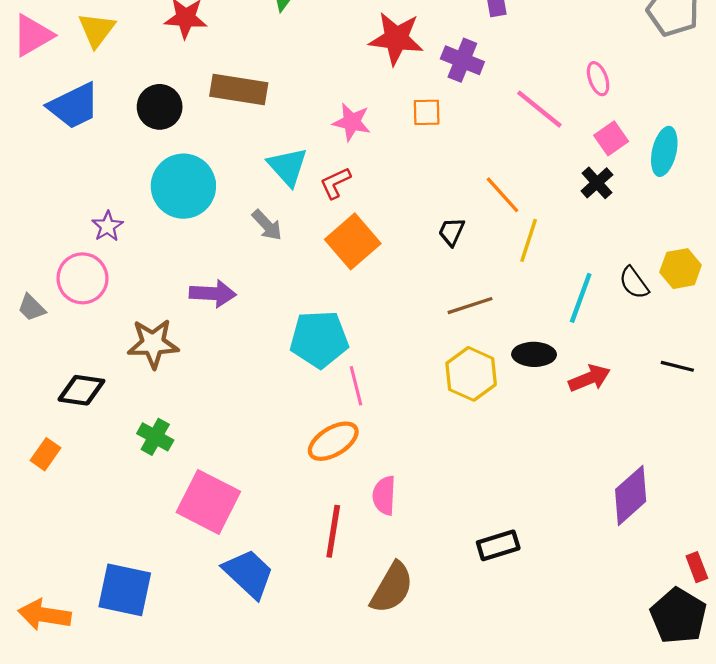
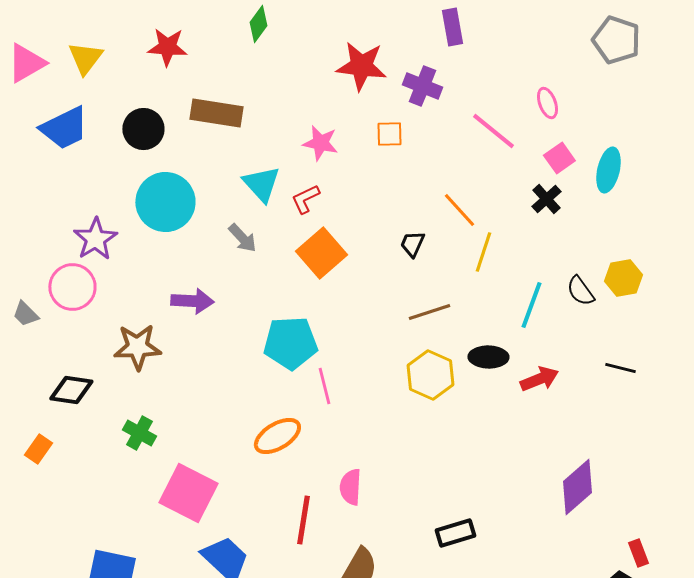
purple star: (107, 226) -> (95, 239), size x1.5
orange ellipse: (333, 441) -> (277, 436), moved

